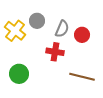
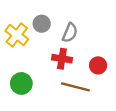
red circle: (82, 35) -> (98, 65), moved
brown line: (82, 77) -> (75, 87), moved

